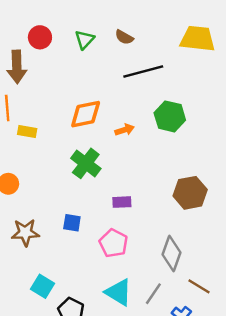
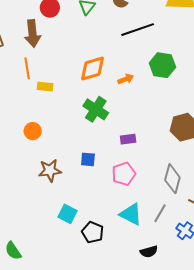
pink pentagon: (113, 243) -> (124, 174), turned 30

